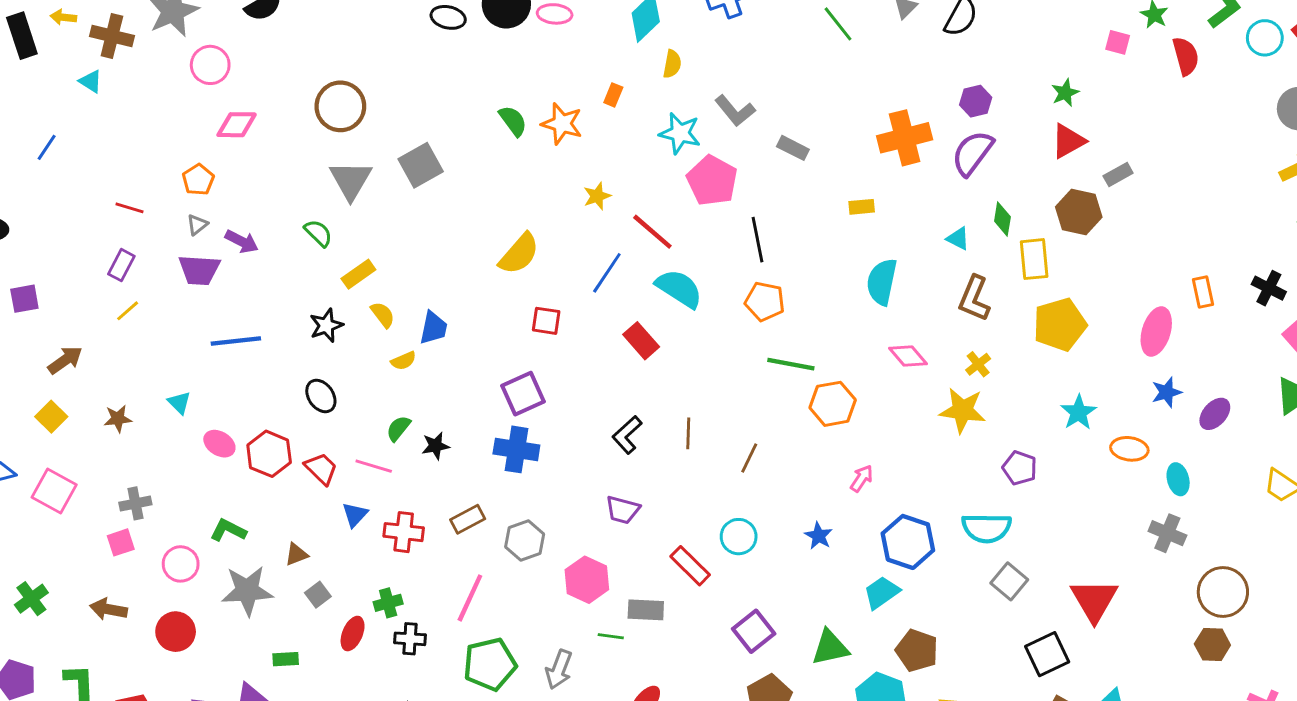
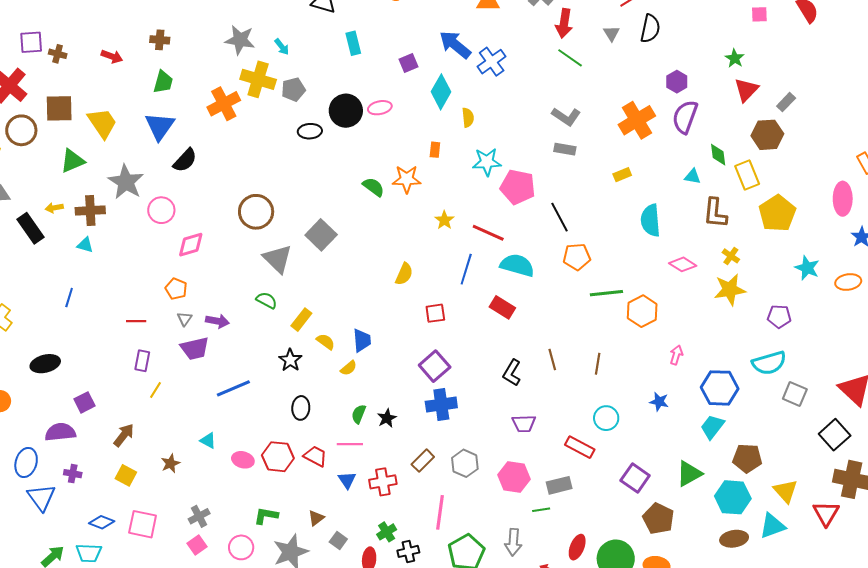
gray L-shape: (735, 111) -> (566, 116), moved
yellow semicircle: (519, 254) -> (404, 274), size x0.7
black ellipse: (321, 396) -> (301, 408), turned 55

